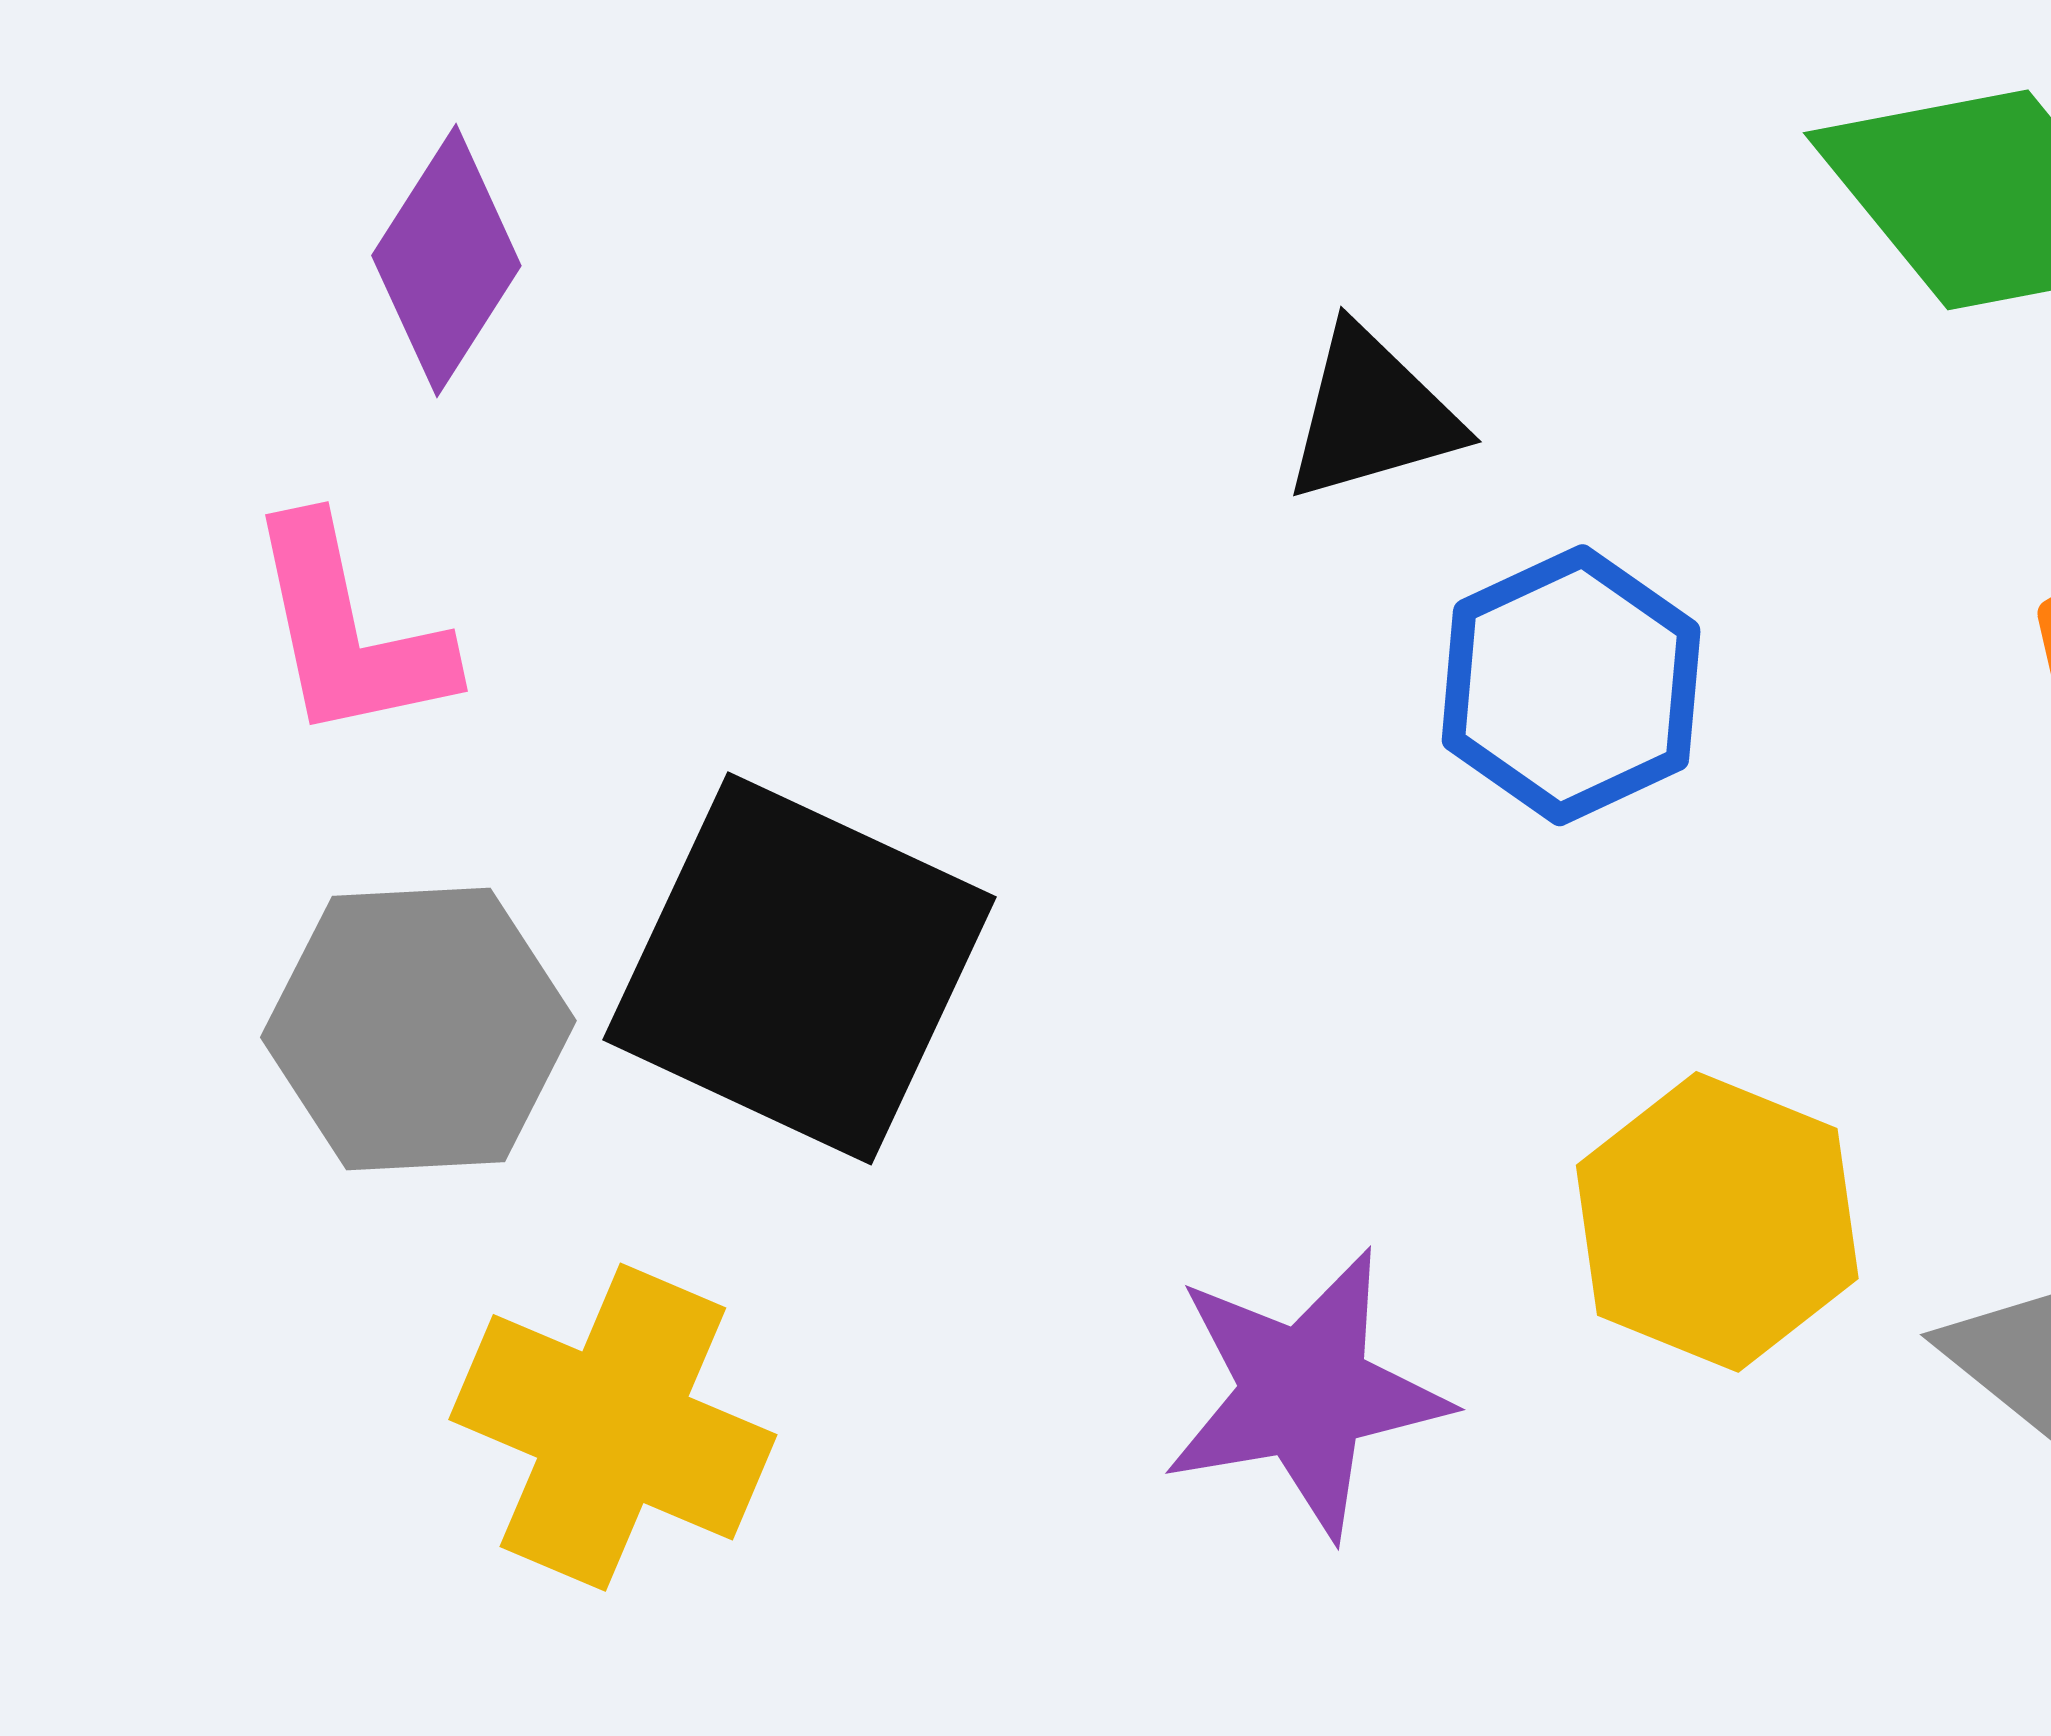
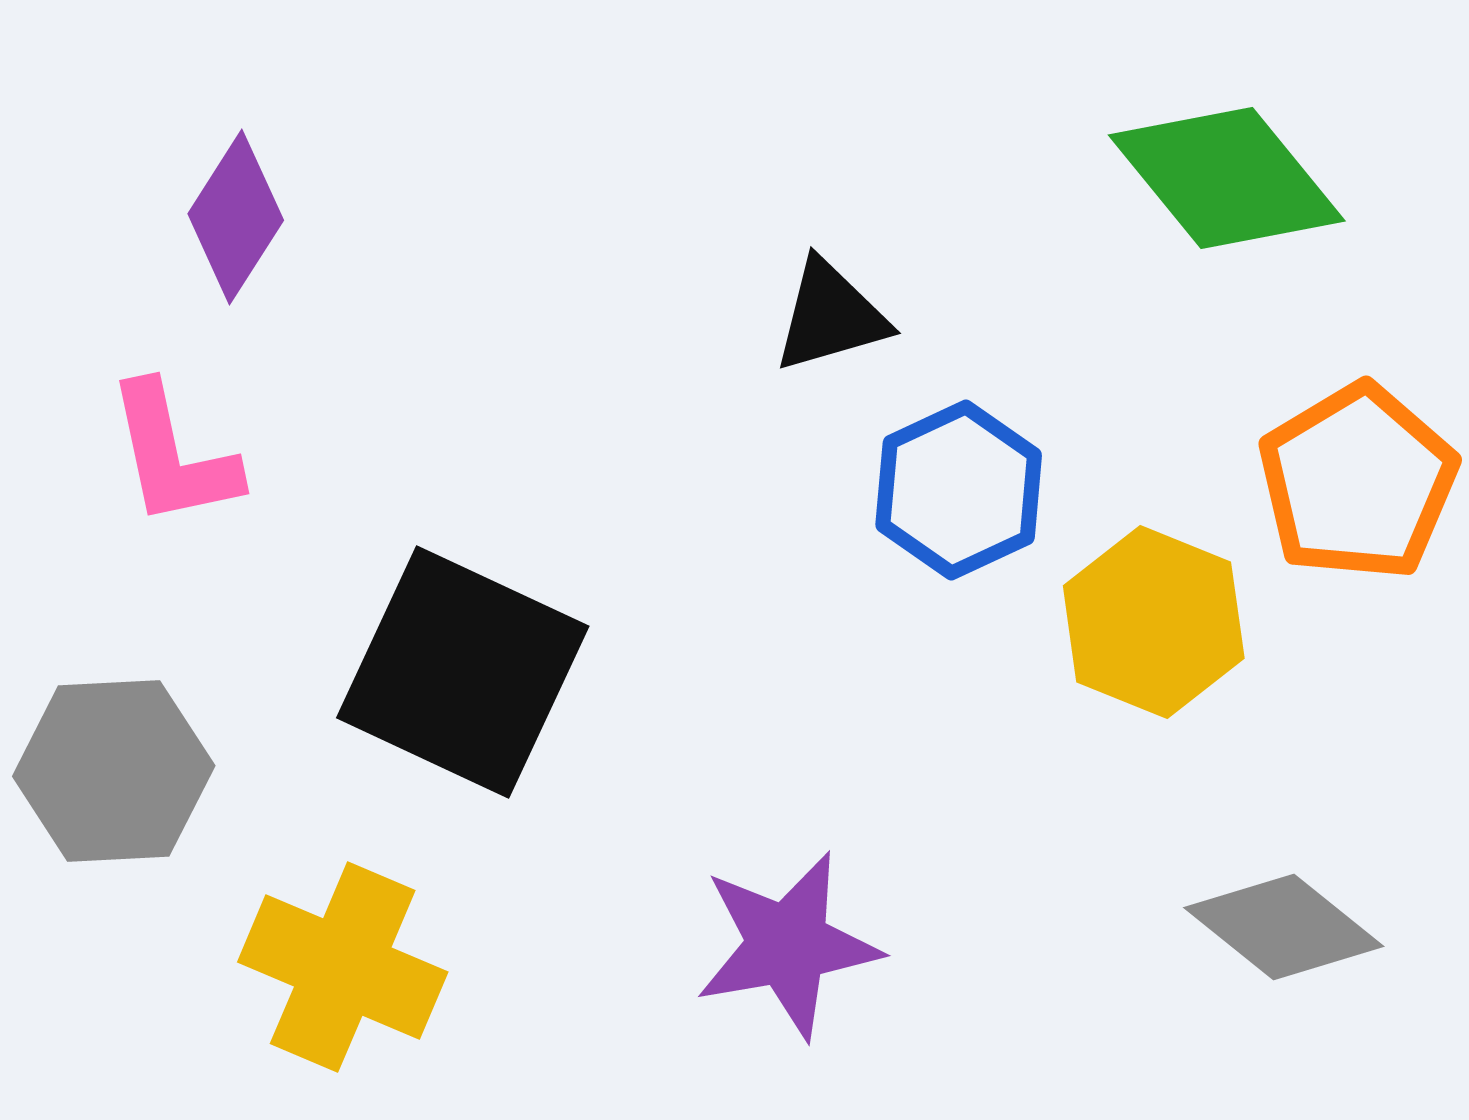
gray hexagon: (418, 1029) -> (114, 771), moved
yellow hexagon: (1717, 1222) -> (1154, 622), moved

